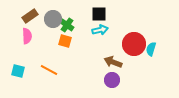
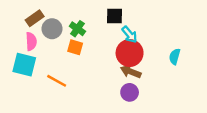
gray circle: (53, 19) -> (52, 29), moved
cyan arrow: (100, 30) -> (130, 35), moved, turned 63
red circle: (134, 44) -> (130, 53), moved
cyan square: (18, 71) -> (24, 65), moved, size x1.5

